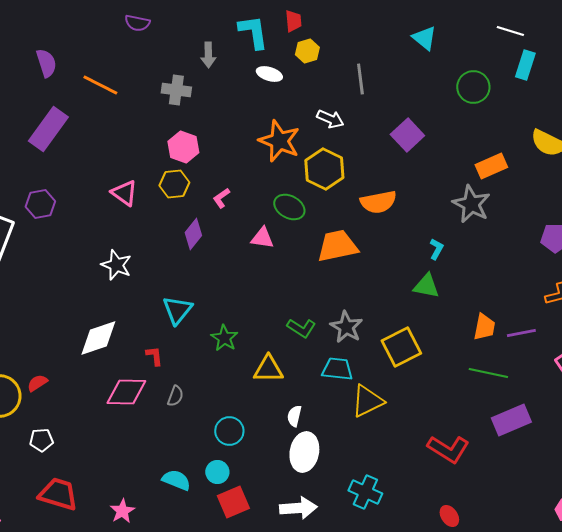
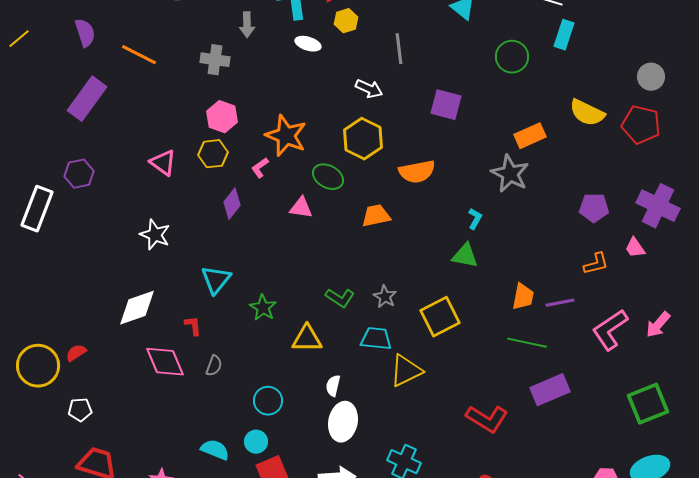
purple square: (407, 135) -> (446, 105), turned -32
orange star: (279, 141) -> (286, 136), moved
orange trapezoid: (337, 246) -> (376, 216), size x0.7
gray star: (346, 327) -> (385, 297), size x0.7
pink diamond: (126, 392) -> (165, 362), turned 66

